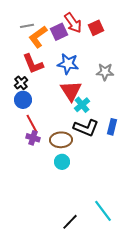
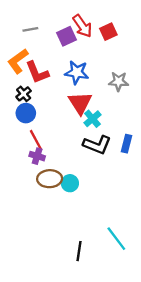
orange L-shape: (38, 37) -> (18, 61), moved
brown ellipse: (61, 140) -> (50, 179), moved
black line: (70, 222) -> (79, 251), turned -36

